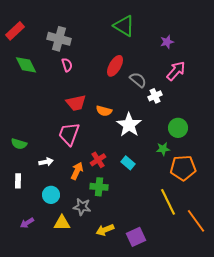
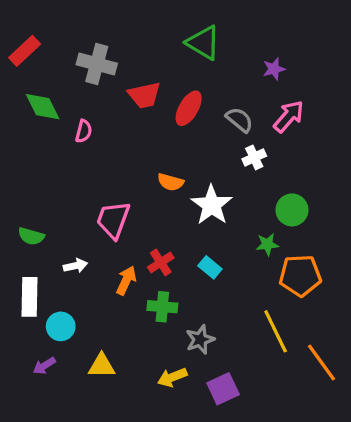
pink semicircle: (67, 65) -> (84, 131), moved, turned 32
gray semicircle: (138, 80) -> (239, 120), moved
red trapezoid: (76, 103) -> (144, 95), moved
white rectangle: (18, 181) -> (30, 297), size x1.6
cyan circle: (51, 195) -> (61, 326), moved
gray star: (82, 207) -> (200, 340), moved, turned -30

